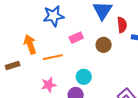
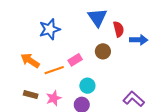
pink rectangle: (76, 38) -> (75, 60), moved
orange arrow: (30, 44) -> (30, 61), turned -30
brown rectangle: (13, 66) -> (31, 95), moved, turned 40

